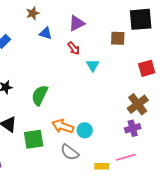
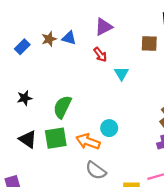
brown star: (33, 13) -> (49, 39), moved
cyan circle: (85, 130) -> (109, 128), moved
green square: (34, 139) -> (56, 138), moved

